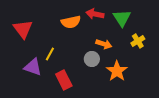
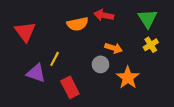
green triangle: (122, 18) -> (147, 19), moved

